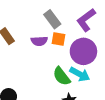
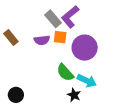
purple L-shape: (86, 20) -> (70, 17), moved
cyan arrow: (80, 74) -> (87, 81), moved

